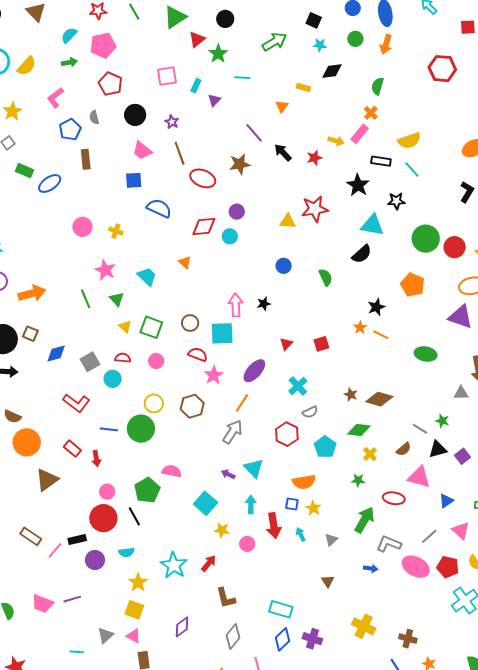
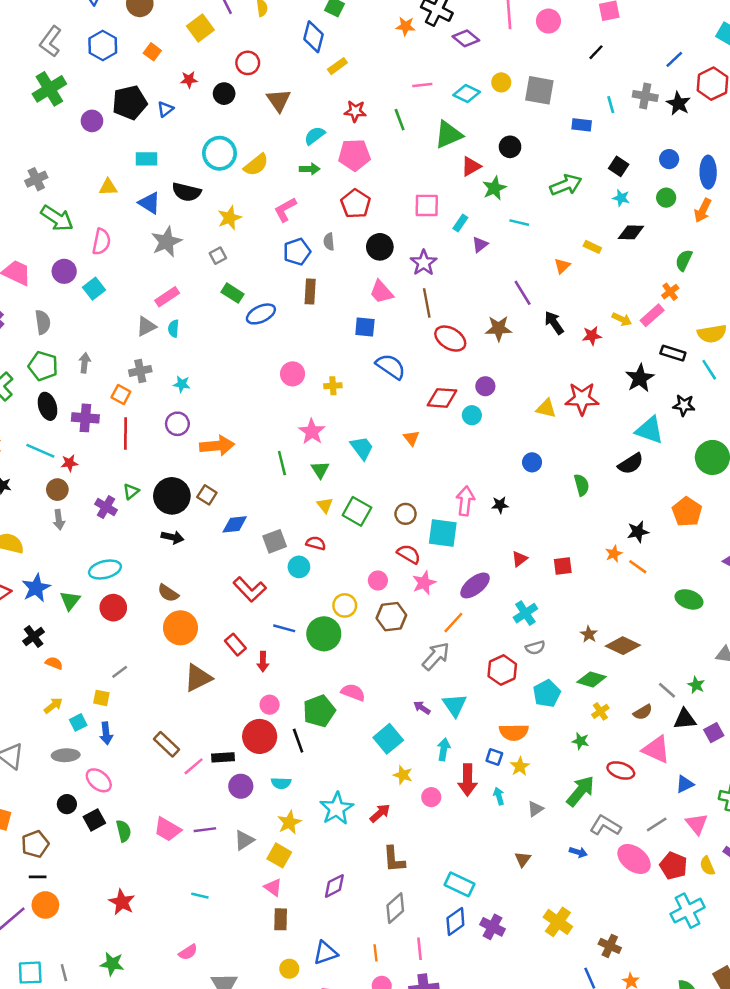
purple star: (172, 122) -> (424, 263), size x1.5
yellow cross: (116, 231) -> (333, 386), turned -32
pink circle: (156, 361) -> (378, 580), moved
gray triangle: (105, 635) -> (244, 840), moved

